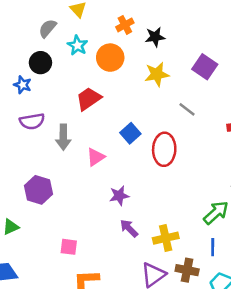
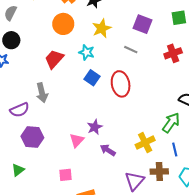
cyan star: (77, 45) -> (87, 52), moved
purple square: (205, 67) -> (142, 24), moved
purple semicircle: (32, 121) -> (20, 110), moved
pink triangle: (96, 157) -> (77, 140), moved
yellow cross: (166, 238) -> (145, 143), moved

